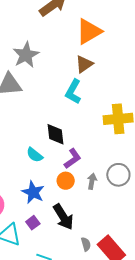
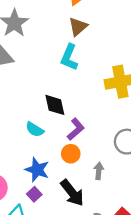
gray arrow: (92, 181) -> (99, 171), moved
purple square: (33, 223) -> (34, 194), moved

